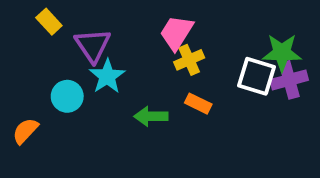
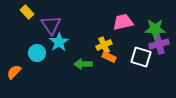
pink trapezoid: (176, 33) -> (123, 22), moved, turned 45
yellow cross: (189, 60) -> (104, 45), moved
white square: (256, 76) -> (141, 57), moved

